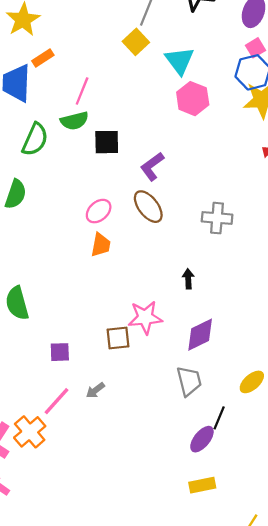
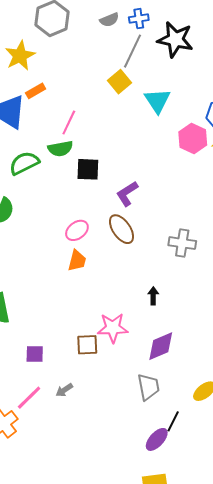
pink hexagon: (193, 99) -> (193, 139), moved
green semicircle: (35, 139) -> (24, 163), turned -144

